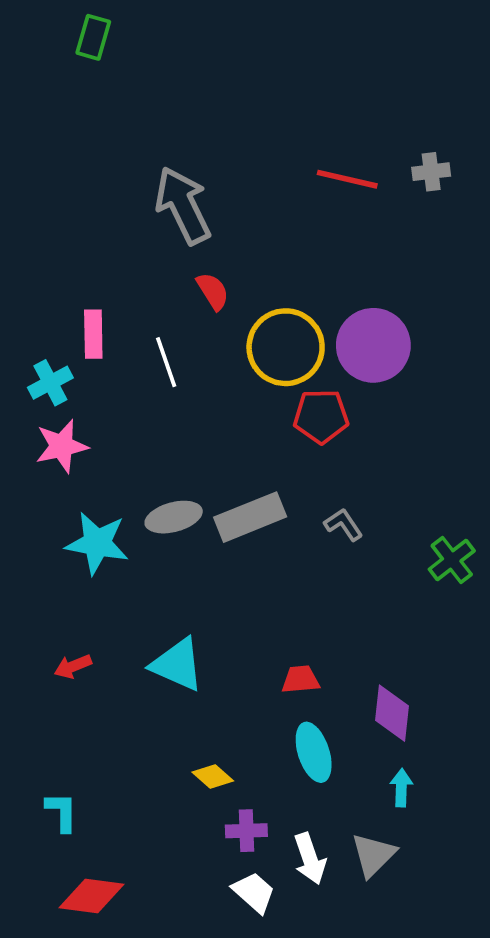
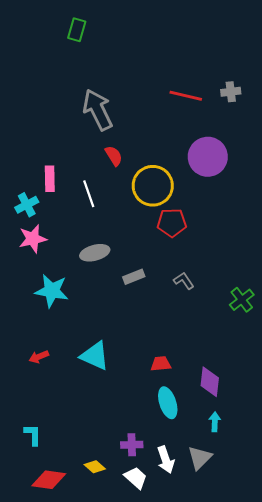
green rectangle: (93, 37) -> (77, 30), moved
purple circle: (373, 345) -> (208, 157), moved
gray ellipse: (174, 517) -> (95, 253), moved
gray rectangle: (250, 517) -> (134, 277), size x0.6
yellow diamond: (213, 777) -> (95, 467), moved

